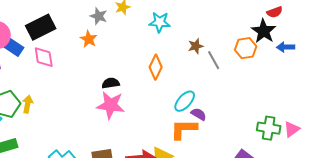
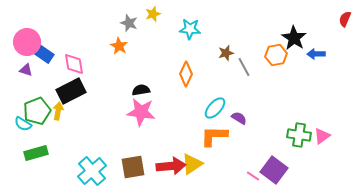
red semicircle: (275, 12) -> (345, 19), moved, turned 133
black rectangle: (41, 27) -> (71, 91), moved
purple semicircle: (199, 114) -> (239, 118), moved

